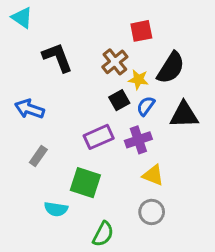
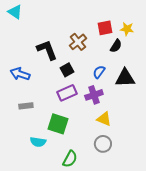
red square: (141, 31) -> (105, 28), moved
black L-shape: (57, 57) -> (47, 50), moved
black semicircle: (171, 68) -> (116, 46), size x0.6
yellow star: (138, 79) -> (127, 29), moved
black square: (119, 100) -> (67, 70), moved
gray rectangle: (38, 156) -> (26, 106), turned 48

